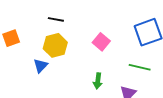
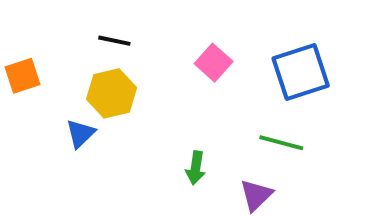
pink square: (101, 42) -> (214, 63), moved

